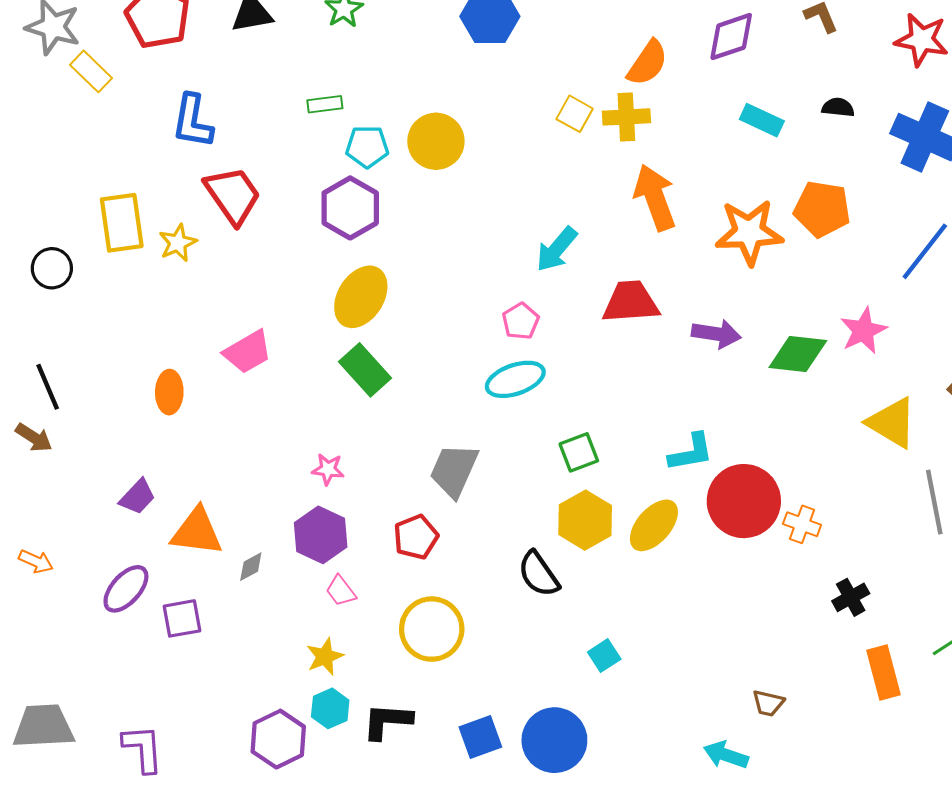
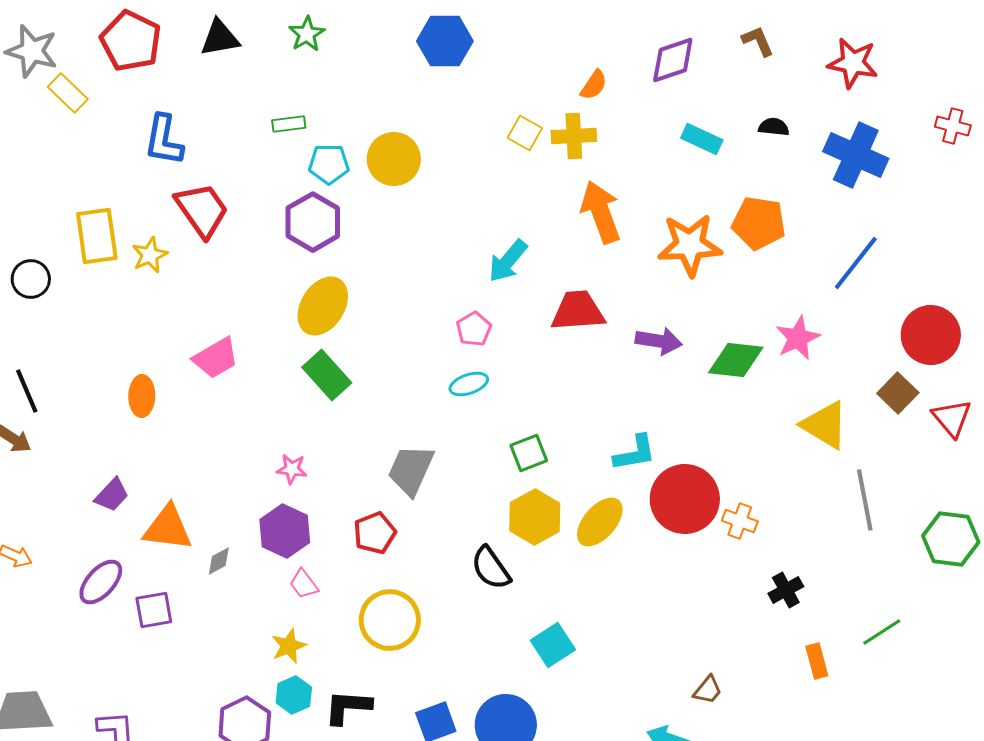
orange semicircle: (648, 63) -> (594, 85), size x0.7
cyan ellipse: (515, 379) -> (469, 384), size x0.7
cyan square: (604, 656) -> (553, 645), size x1.4
orange rectangle: (884, 672) -> (817, 661), size x0.7
brown trapezoid: (768, 703) -> (708, 690), turned -64

